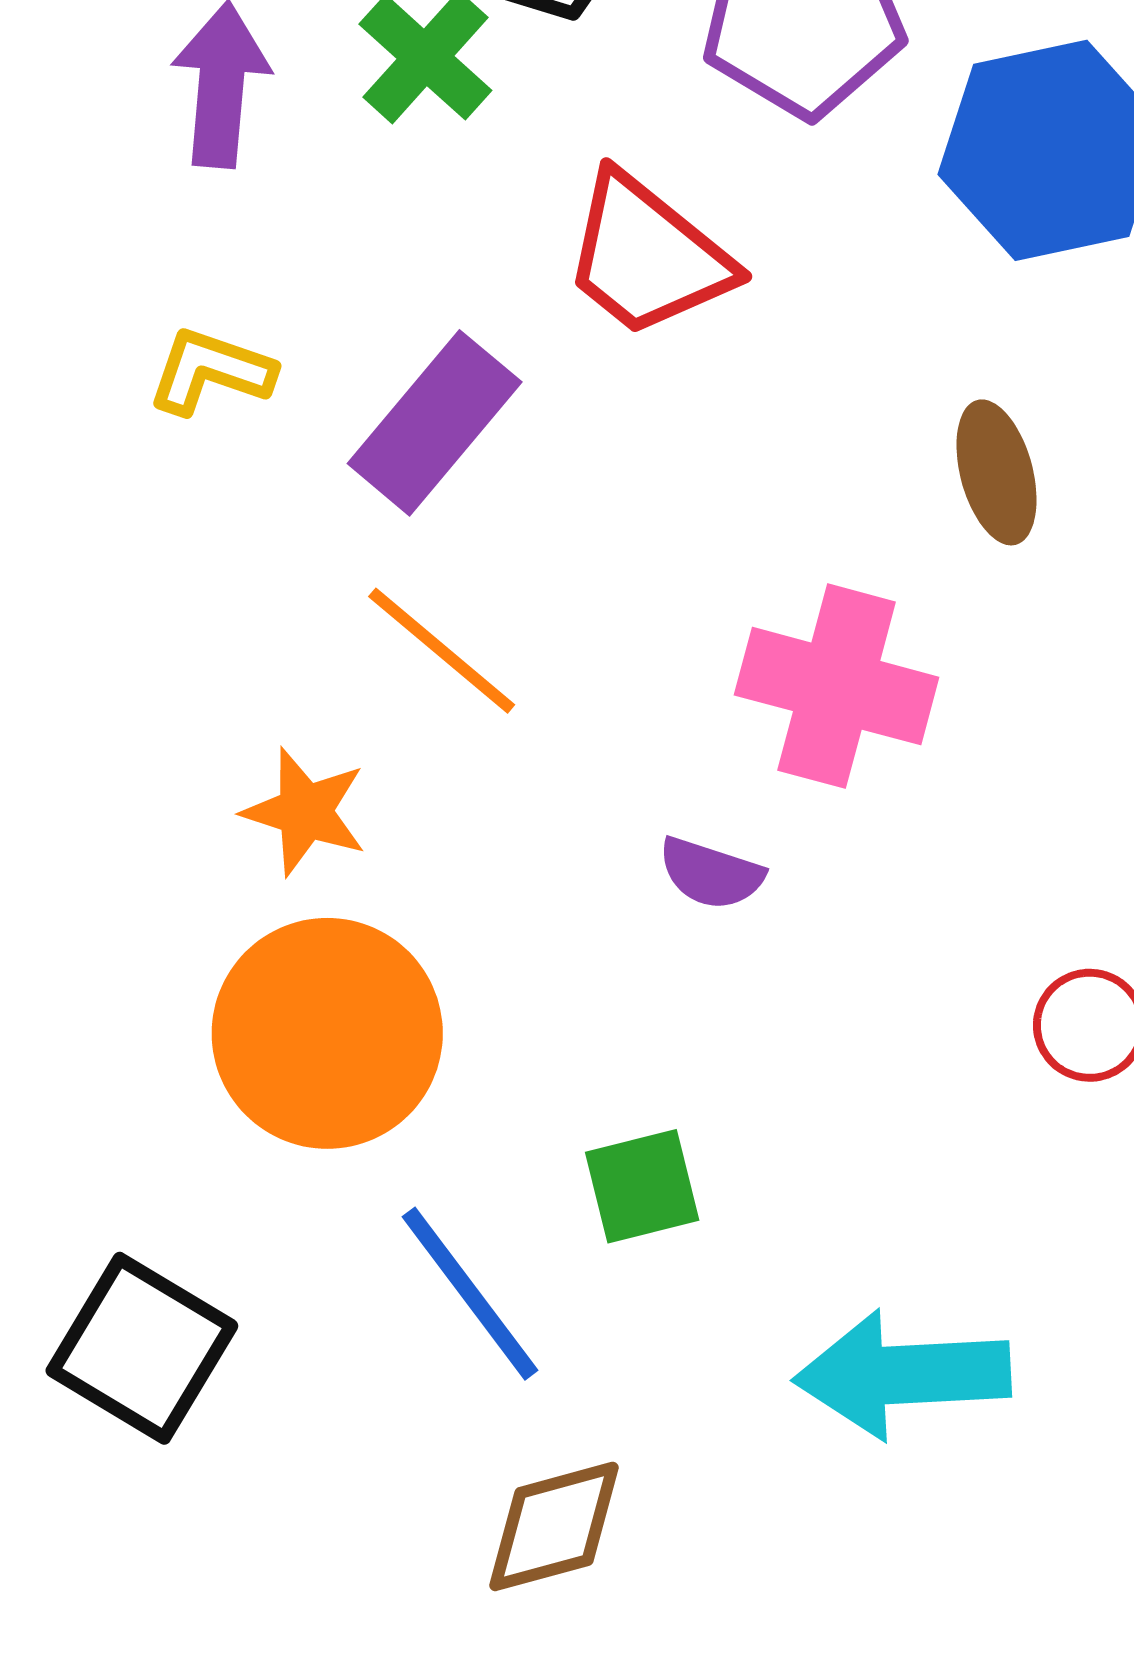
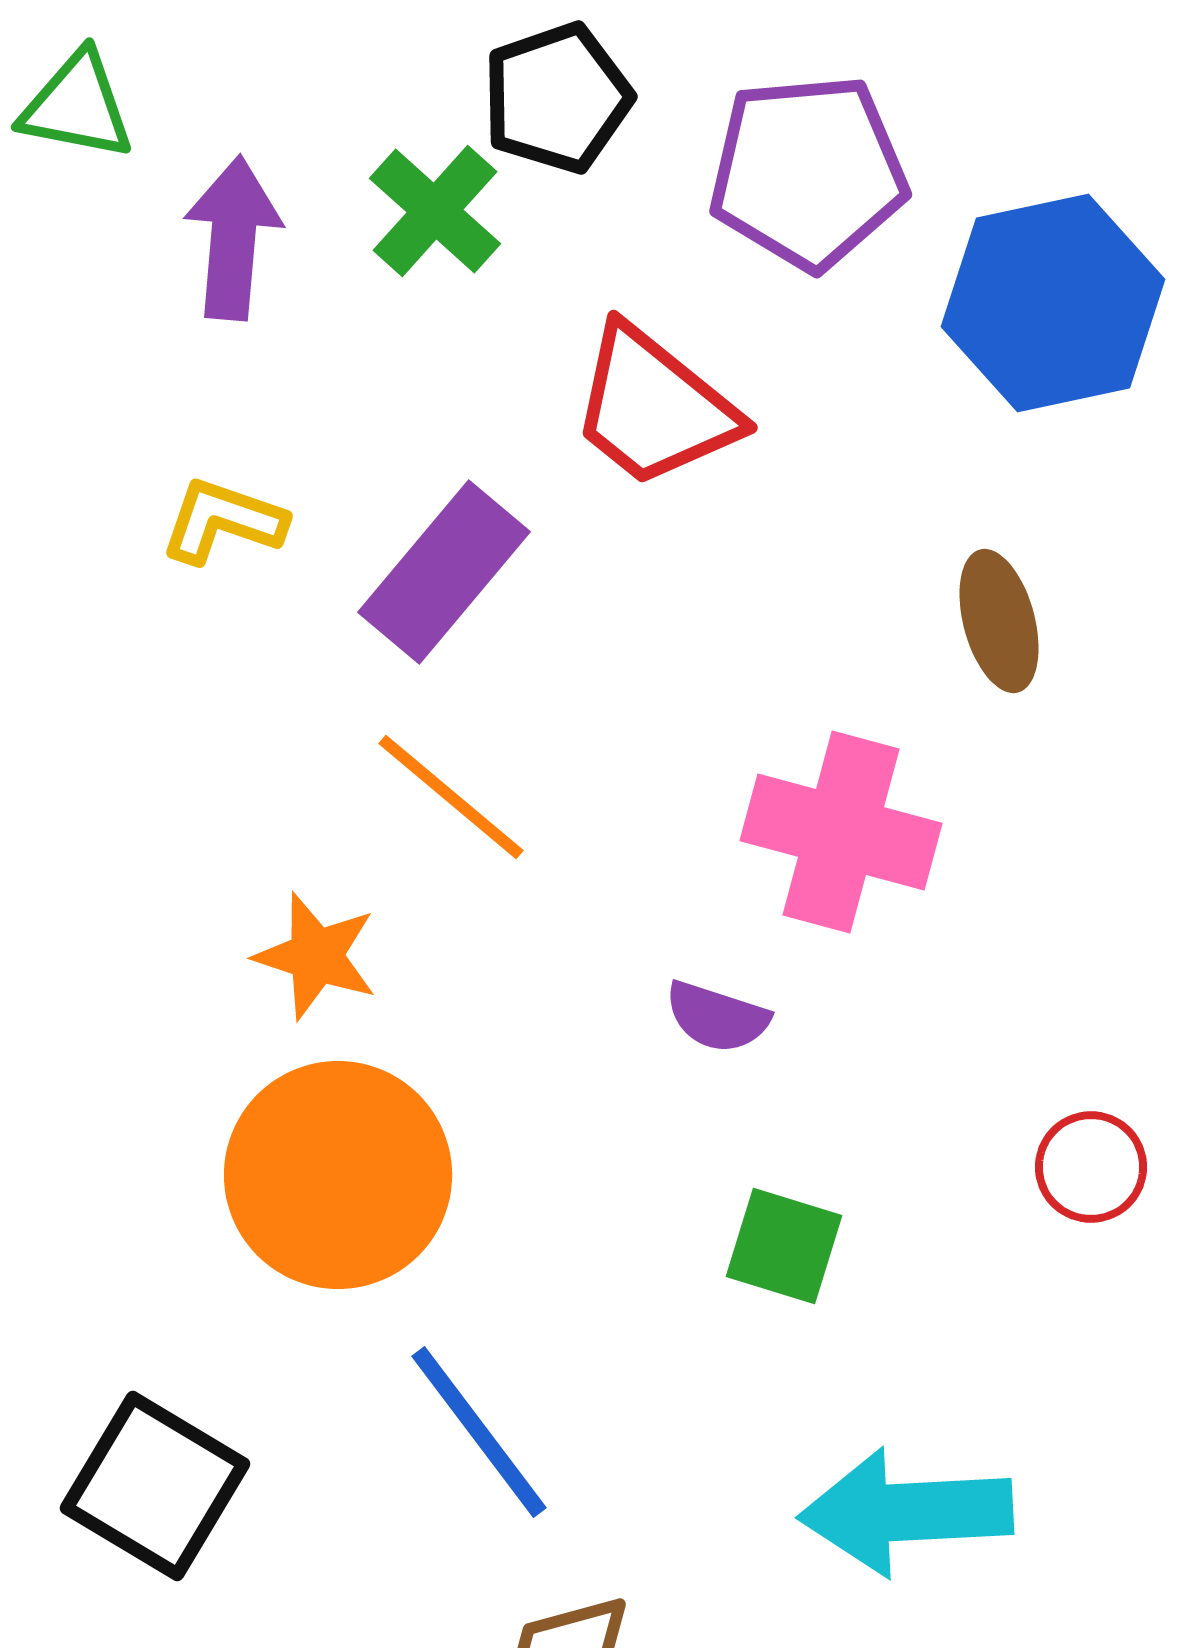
green square: (642, 1186) -> (784, 1246), moved, turned 31

